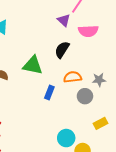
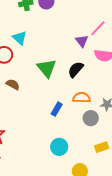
green triangle: (33, 65) -> (47, 68), moved, turned 30
cyan circle: (66, 138) -> (59, 147), moved

